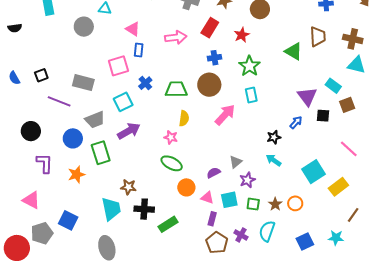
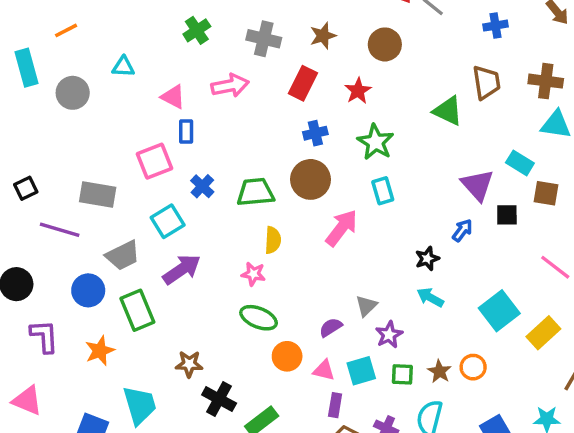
gray circle: (84, 27) -> (73, 93), moved
pink arrow: (176, 37) -> (230, 86), moved
brown square: (347, 105) -> (546, 193), turned 35
cyan trapezoid: (111, 209) -> (140, 405), moved
black cross: (144, 209) -> (219, 399), turned 30

